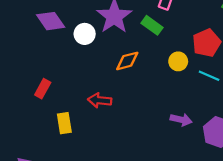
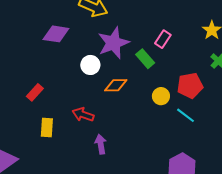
purple diamond: (51, 21) -> (56, 34), turned -60
white circle: (85, 34) -> (90, 65), moved
purple arrow: (181, 120) -> (101, 144), moved, turned -126

